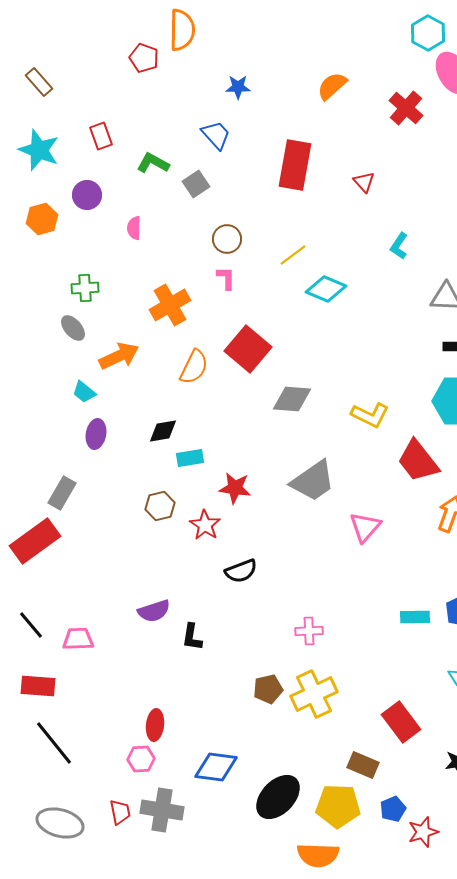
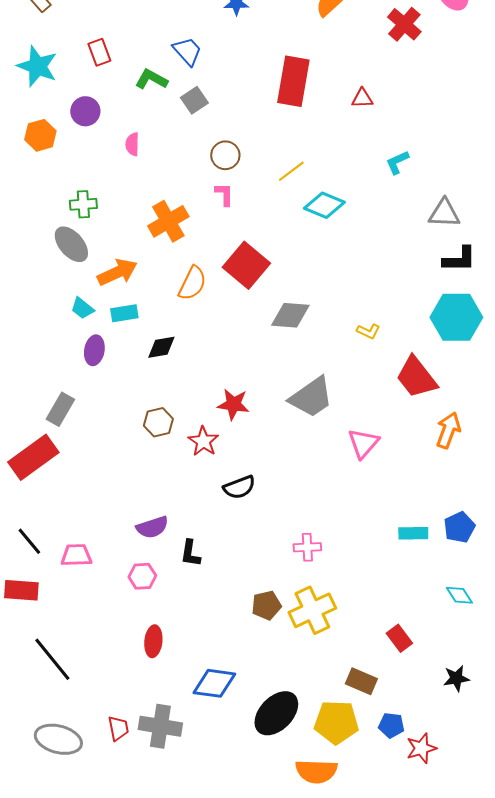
blue trapezoid: (216, 135) -> (187, 51), moved
red triangle: (364, 182) -> (362, 98), turned -50
cyan L-shape: (399, 246) -> (397, 162), turned 32
gray ellipse: (73, 328) -> (71, 244), size x1.4
yellow L-shape: (370, 415) -> (368, 331), size x0.6
cyan rectangle: (190, 458) -> (124, 313), moved
red rectangle: (38, 686) -> (21, 590), moved
red rectangle: (401, 722) -> (399, 638), size x0.7
pink hexagon: (141, 759) -> (142, 576), moved
blue pentagon: (393, 809) -> (391, 725), turned 30

